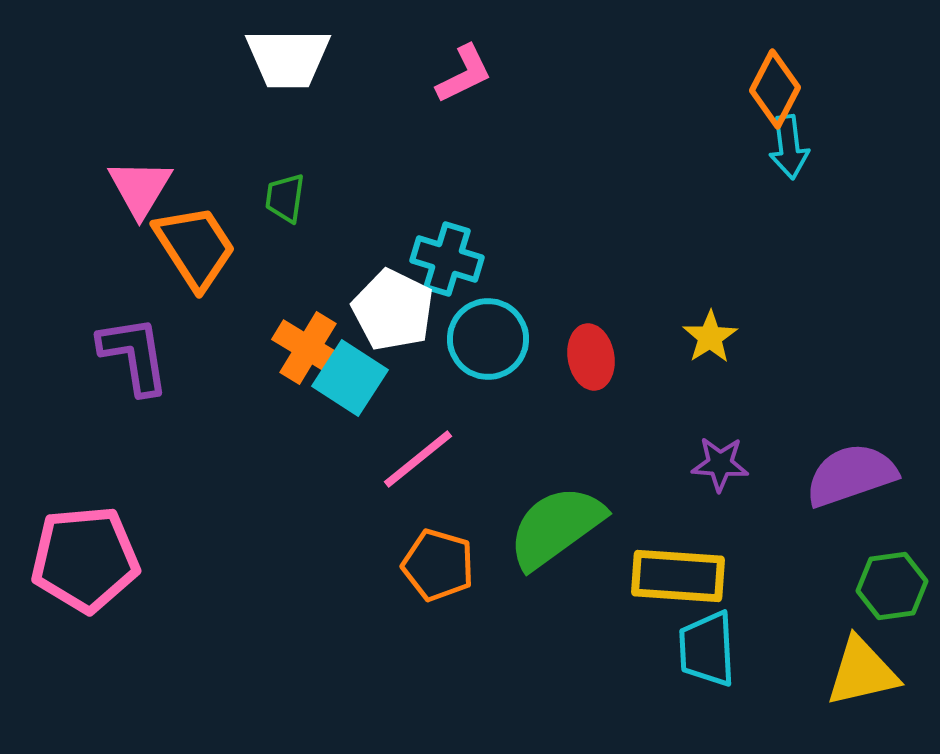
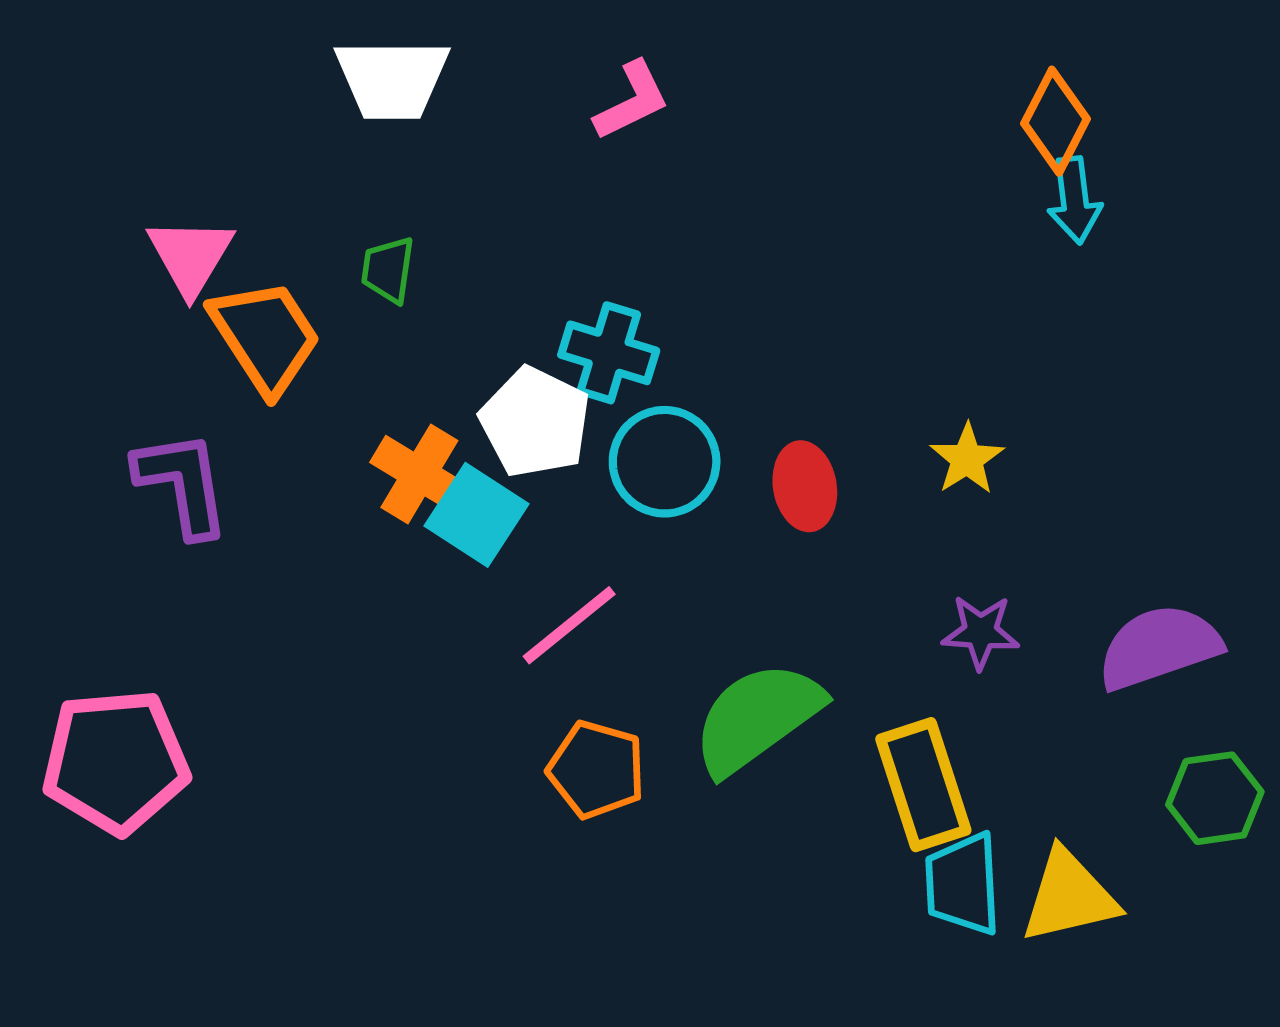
yellow rectangle: (678, 576) -> (923, 785), turned 68
yellow triangle: (862, 672) -> (1069, 896), moved

